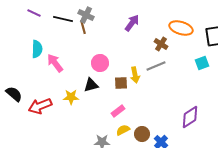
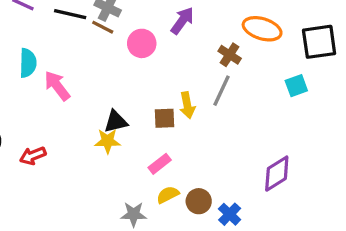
brown line: (83, 27) -> (103, 27), turned -48
pink circle: (100, 63) -> (142, 43), moved
gray line: (156, 66) -> (221, 91), turned -42
yellow star: (71, 97) -> (108, 141), moved
red arrow: (40, 106) -> (33, 156), size x0.7

